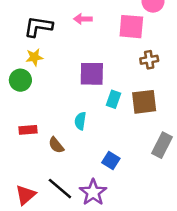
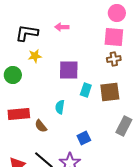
pink square: (131, 27) -> (114, 37), moved
yellow star: (34, 57) -> (35, 56), moved
red rectangle: (28, 130) -> (19, 114), size x1.5
blue square: (111, 160) -> (84, 138), turned 32

